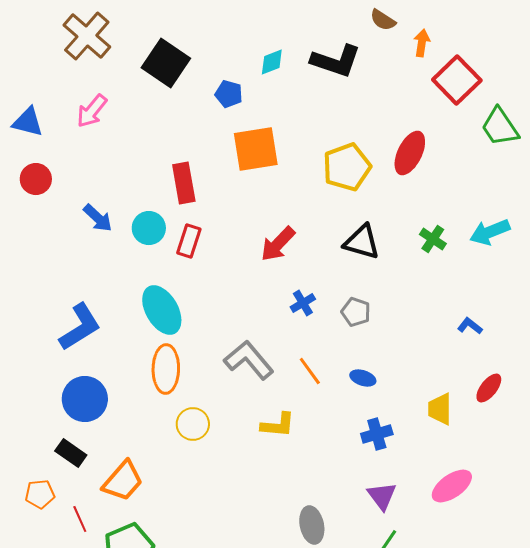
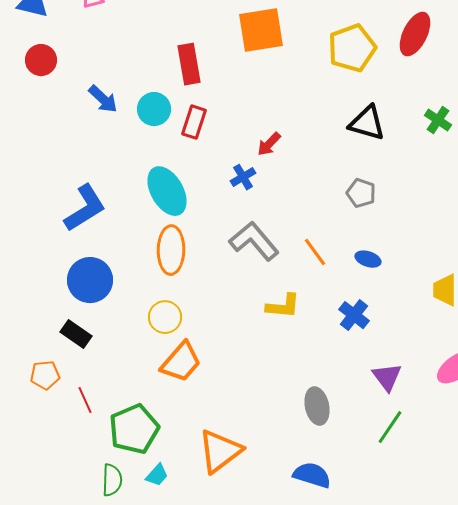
red arrow: (278, 244) -> (269, 144), moved, size x0.7
blue cross: (303, 303) -> (243, 177), moved
yellow circle: (193, 424) -> (165, 317), moved
blue cross: (377, 434) -> (354, 315), moved, turned -36
orange trapezoid: (123, 481) -> (181, 362), moved

